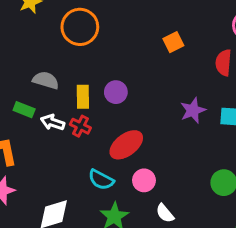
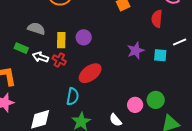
cyan semicircle: (101, 180) -> (73, 97), turned -108
pink circle: (144, 180) -> (135, 105), moved

